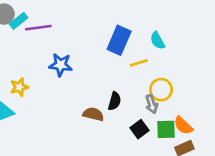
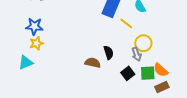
yellow line: (139, 63) -> (126, 23), turned 56
blue star: (61, 65) -> (34, 26), moved
black semicircle: (115, 101) -> (109, 53), turned -32

